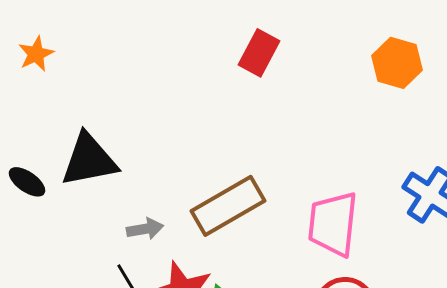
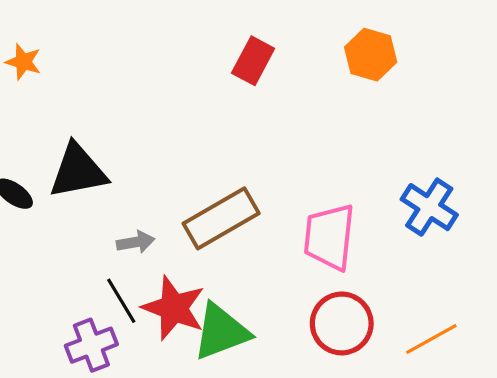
orange star: (36, 54) -> (23, 62), turned -30
orange hexagon: (397, 63) -> (371, 55), moved

